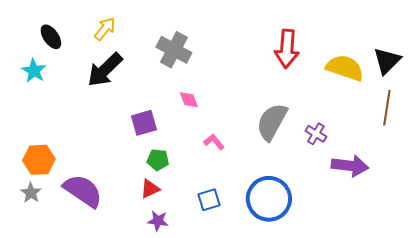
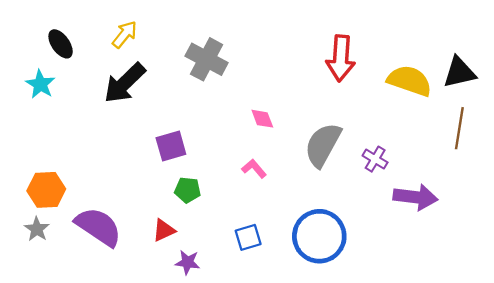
black triangle: (387, 61) -> (459, 72), turned 32
pink diamond: (189, 100) -> (262, 119), moved
red triangle: (150, 189) -> (164, 230), moved

